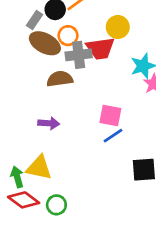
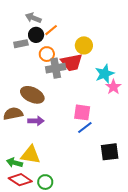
gray rectangle: (35, 20) -> (21, 44), turned 48
brown ellipse: (45, 43) -> (32, 95), moved
brown semicircle: (60, 79) -> (13, 114), moved
green arrow: (17, 177) -> (14, 163), turned -56

